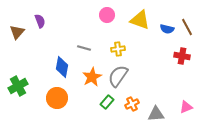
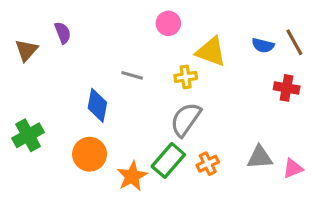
yellow triangle: (140, 20) -> (211, 52), moved
orange star: (92, 77) -> (132, 176), moved
green rectangle: (107, 102) -> (168, 160), size x1.5
gray triangle: (156, 114) -> (260, 157), moved

